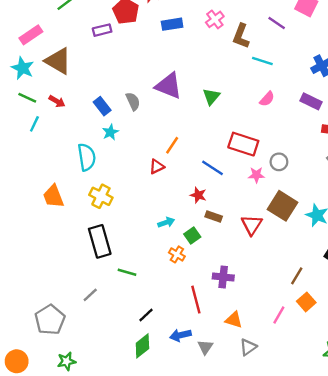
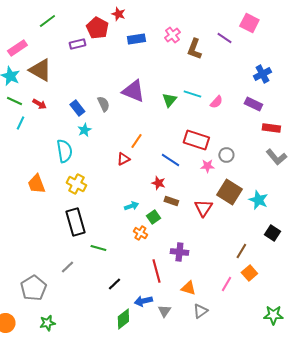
cyan line: (262, 61) -> (192, 94), moved
green diamond: (142, 346) -> (123, 319), moved

